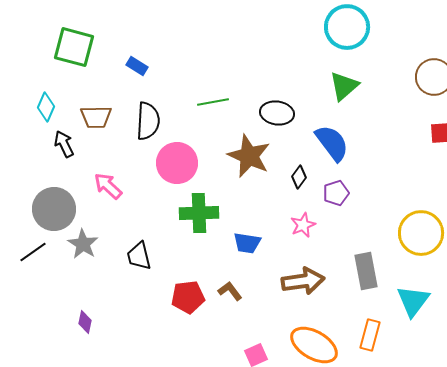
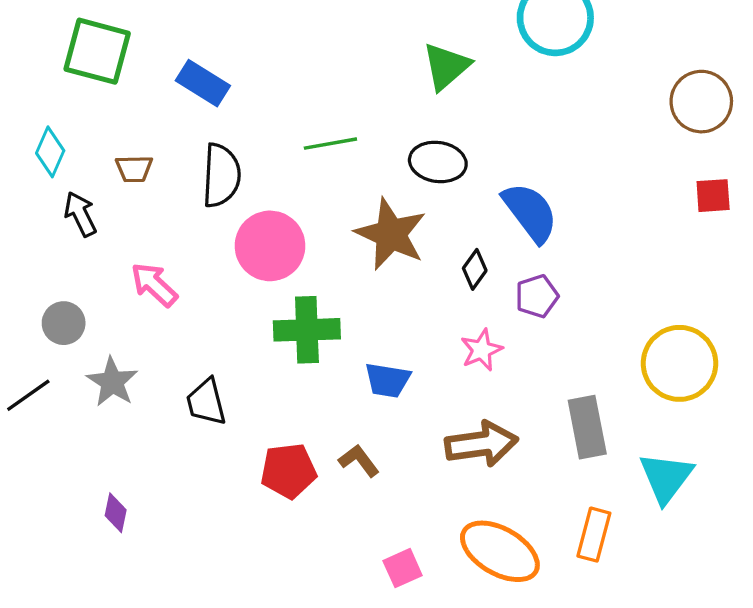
blue rectangle: (137, 66) -> (203, 83), size x1.4
green triangle: (344, 86) -> (446, 66), moved
brown trapezoid: (96, 117) -> (134, 169), size x0.7
gray circle: (54, 209) -> (64, 323), size x0.6

